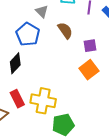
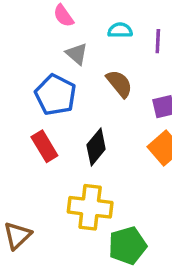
black diamond: (15, 63) -> (96, 147), moved
red rectangle: (17, 99) -> (44, 146), moved

